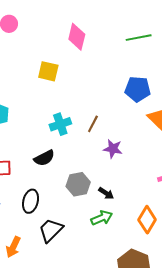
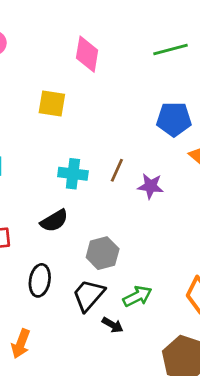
cyan cross: (60, 124) -> (73, 174), turned 30
purple star: (113, 149) -> (150, 186), moved
black arrow: (106, 193) -> (113, 325), moved
black trapezoid: (51, 230) -> (89, 295), moved

